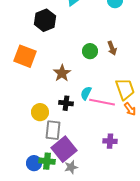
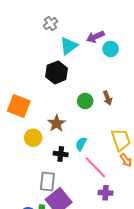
black hexagon: (45, 20) -> (57, 72), moved
pink line: (102, 102) -> (95, 167), moved, turned 35
yellow circle: (40, 112) -> (33, 138), moved

